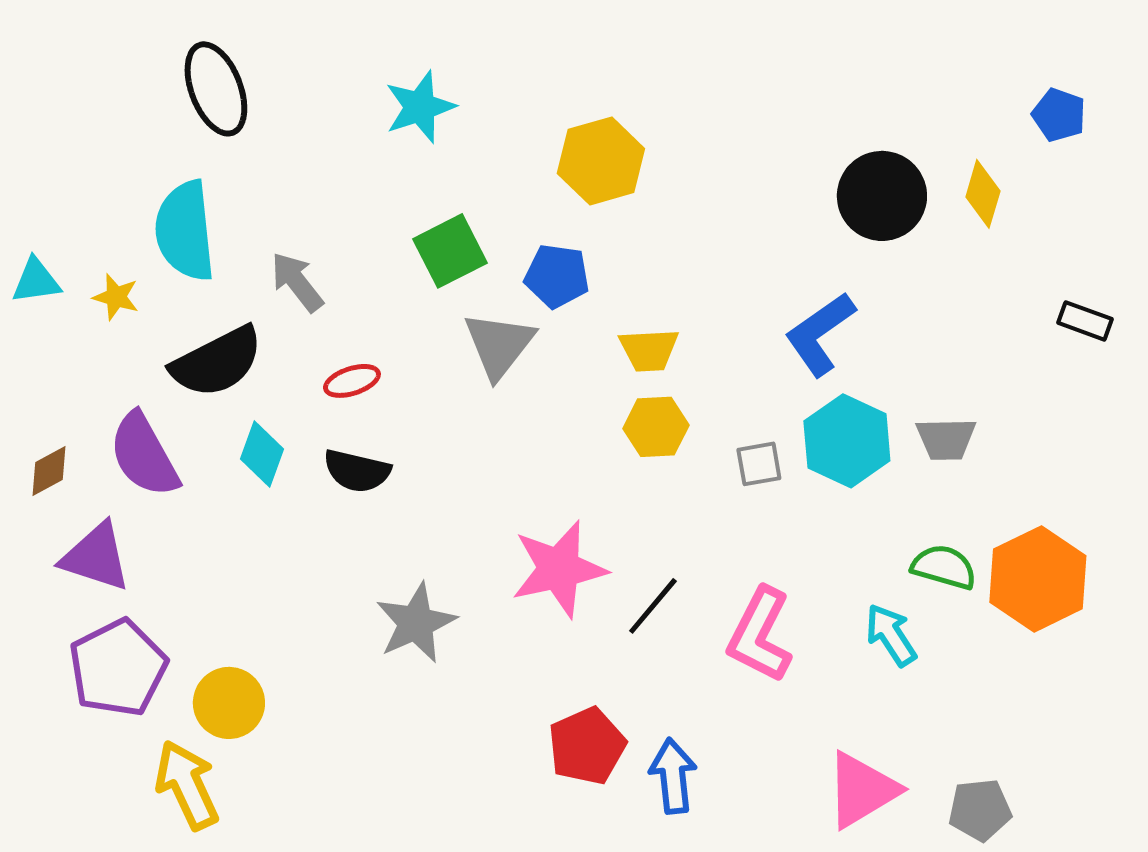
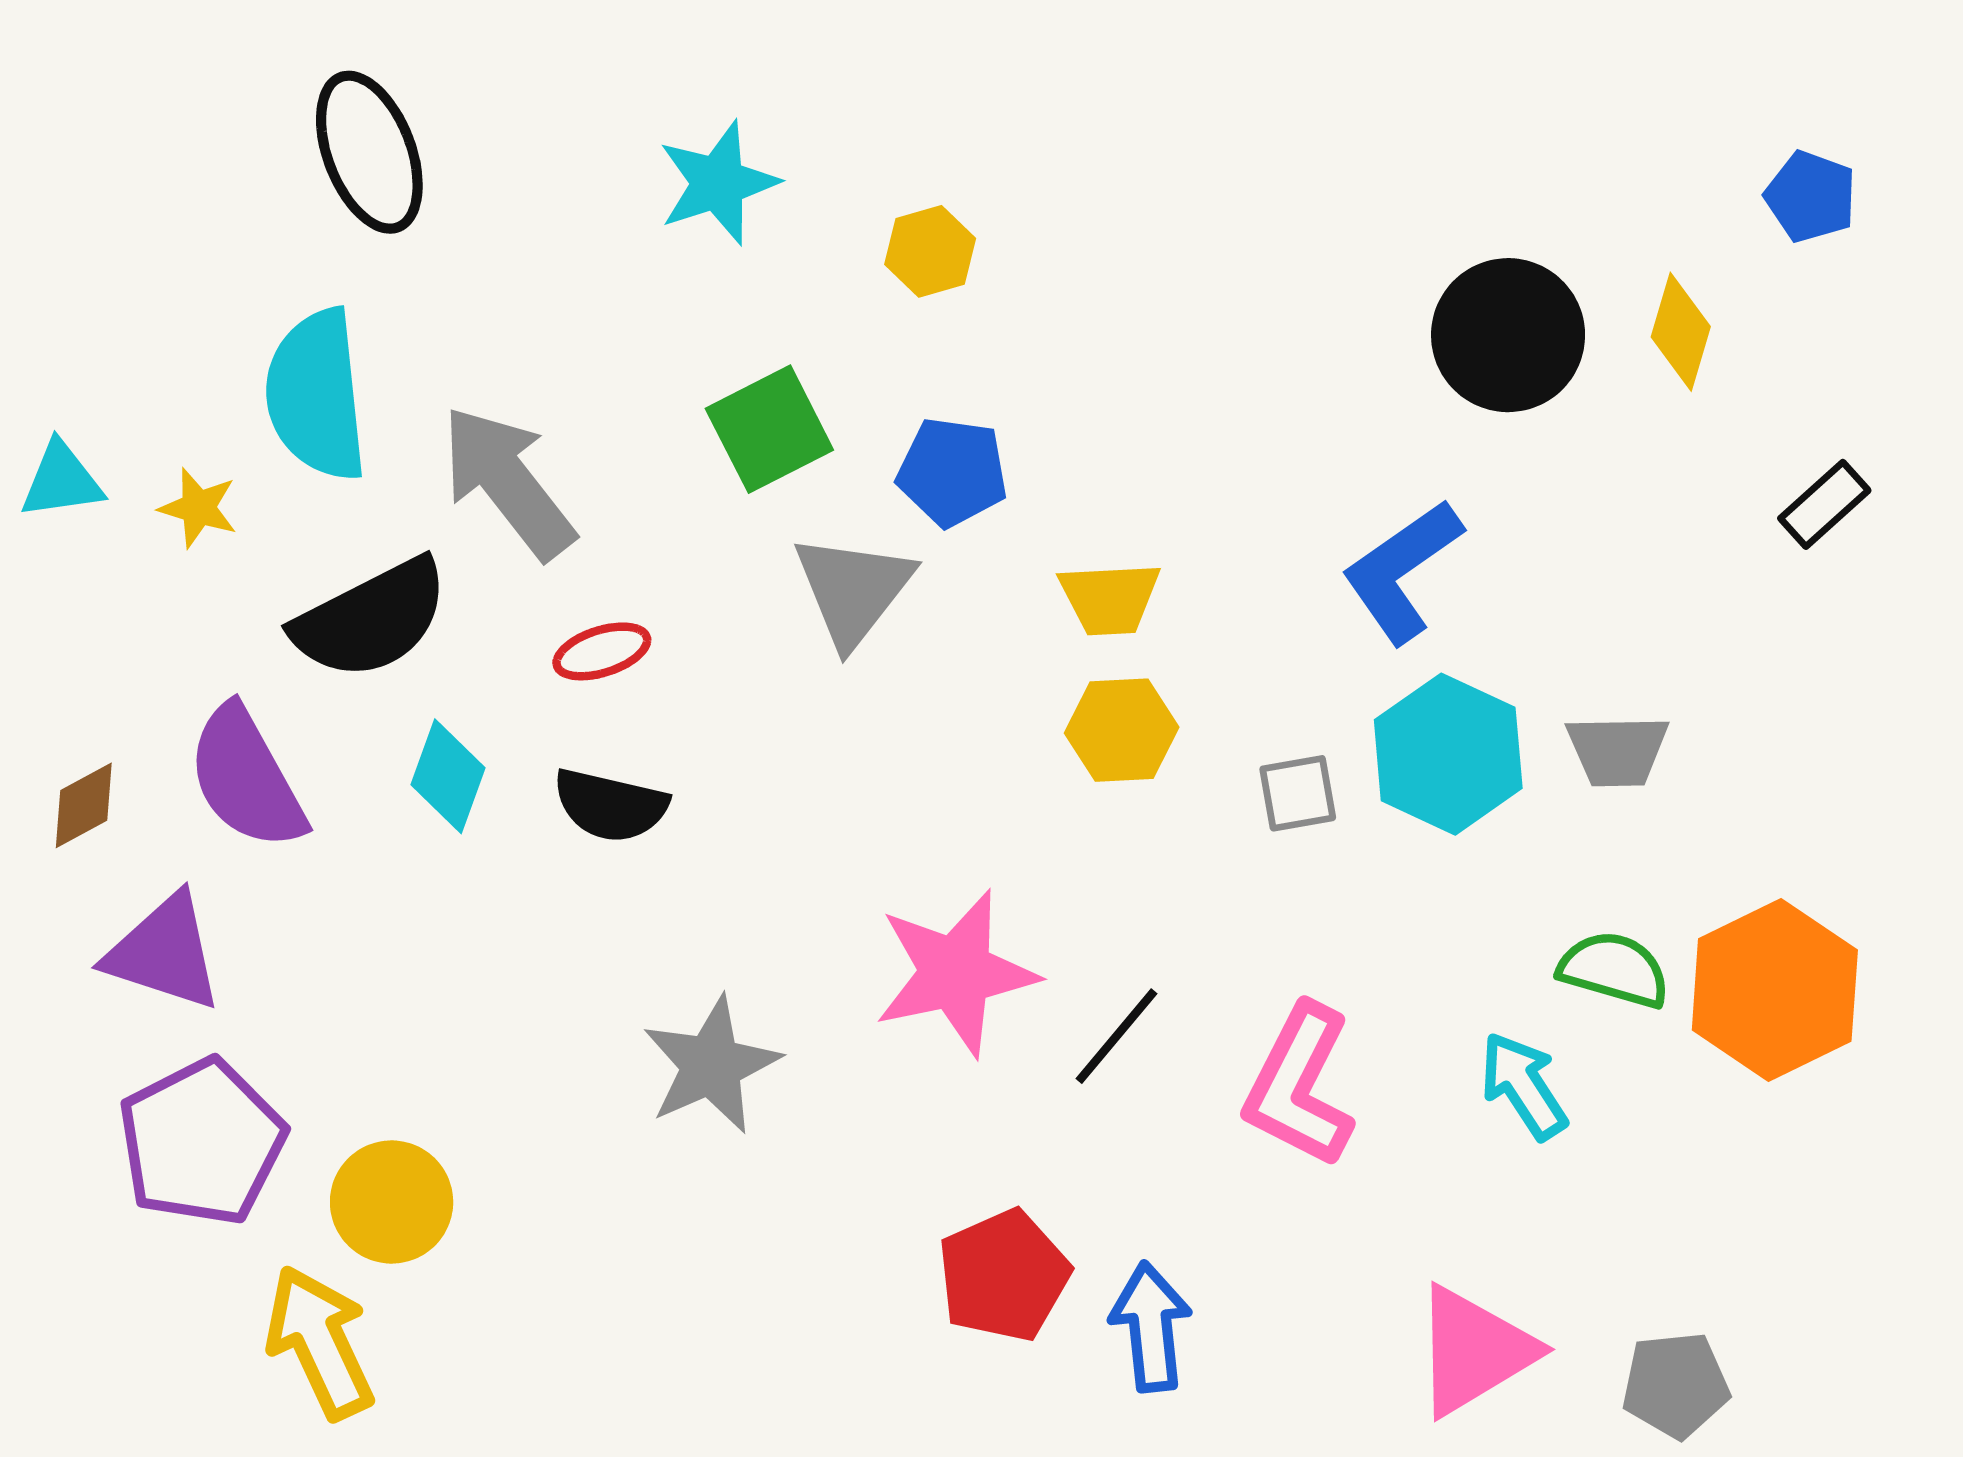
yellow hexagon: (601, 161) -> (930, 251), moved, size x0.6
gray arrow: (297, 282) -> (508, 482), size x1.5
black rectangle: (1085, 321) -> (1824, 504), moved, turned -62

